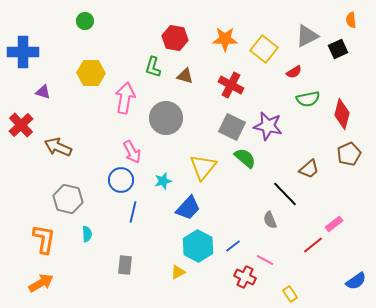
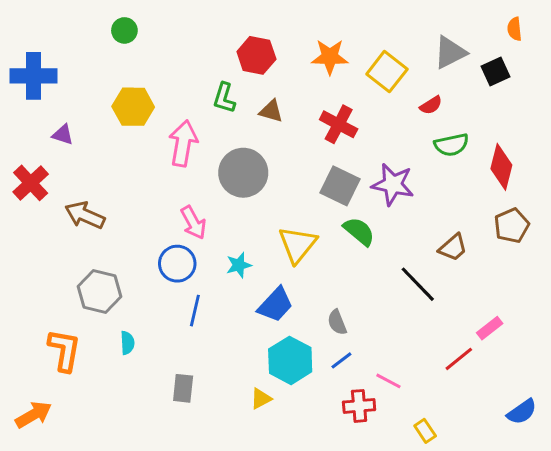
gray semicircle: (270, 220) -> (337, 322), moved
red cross: (245, 277) -> (359, 406), turned -30
orange arrow: (41, 283) -> (34, 415), moved

